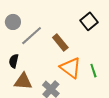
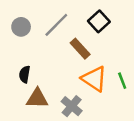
black square: (89, 21) -> (99, 21), moved
gray line: (32, 36) -> (56, 25), moved

